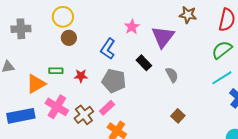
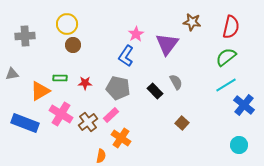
blue L-shape: (108, 49) -> (126, 56), moved
black rectangle: (144, 63) -> (155, 91), moved
blue rectangle: (21, 116) -> (25, 123), turned 32

